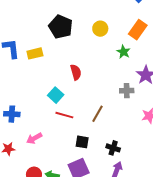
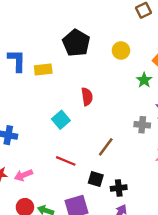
red line: (64, 115) -> (66, 161), moved
pink arrow: (34, 138) -> (24, 175), moved
black square: (82, 142) -> (96, 179), moved
black cross: (113, 148) -> (119, 188), turned -32

